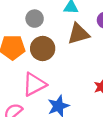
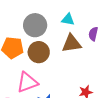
gray circle: (35, 19) -> (35, 25), size x1.5

